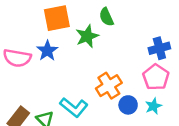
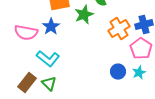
orange cross: (109, 86) -> (119, 29), moved
cyan L-shape: (74, 107) -> (48, 59), moved

